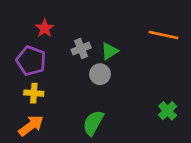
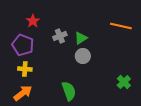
gray circle: (100, 74) -> (83, 56), moved
green semicircle: (93, 123) -> (69, 91), turned 132

